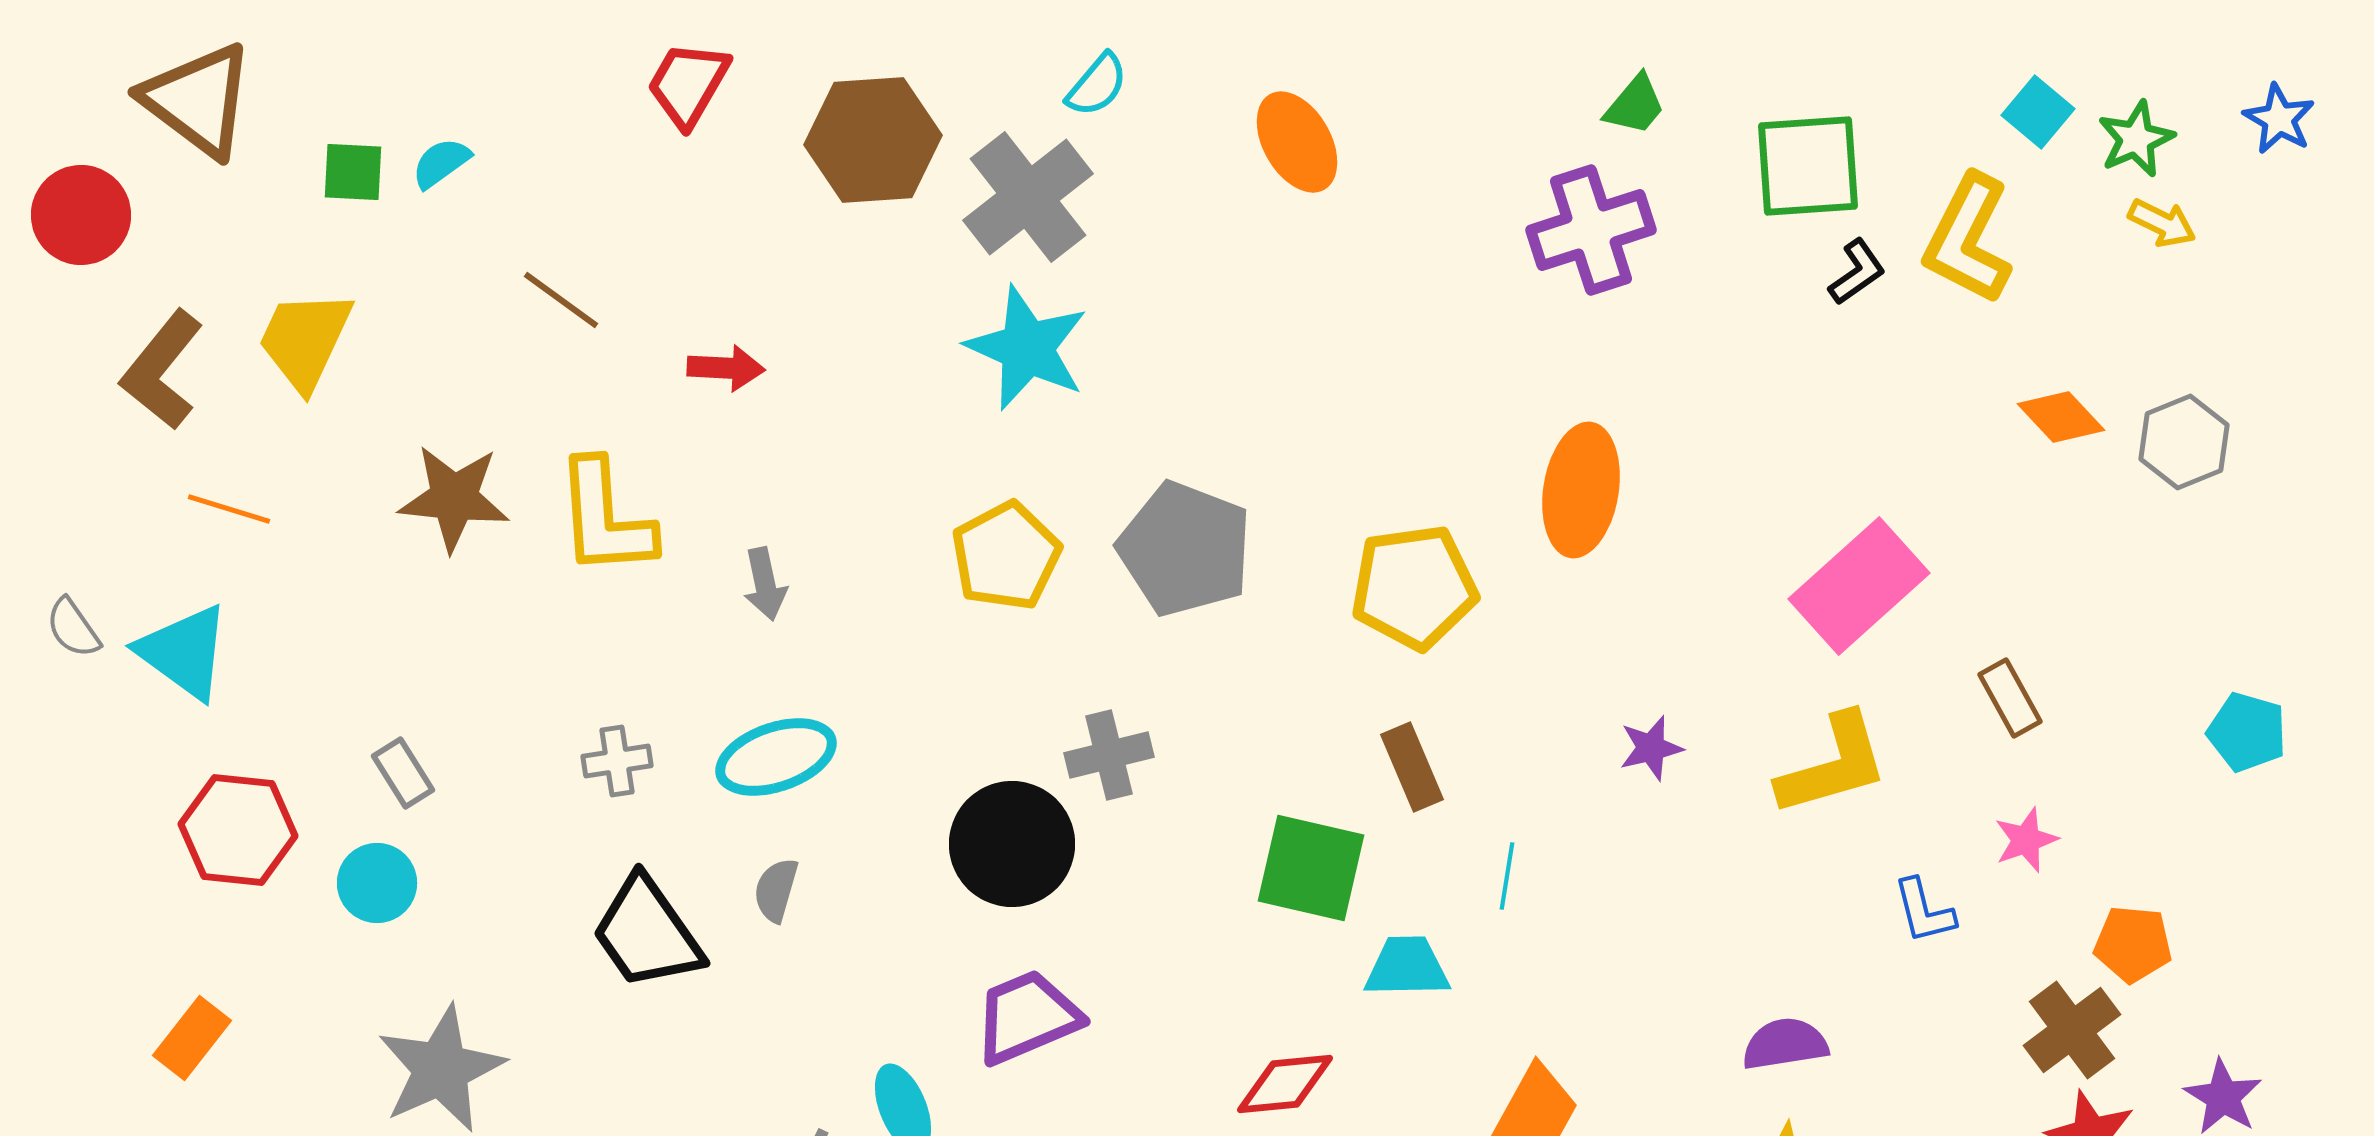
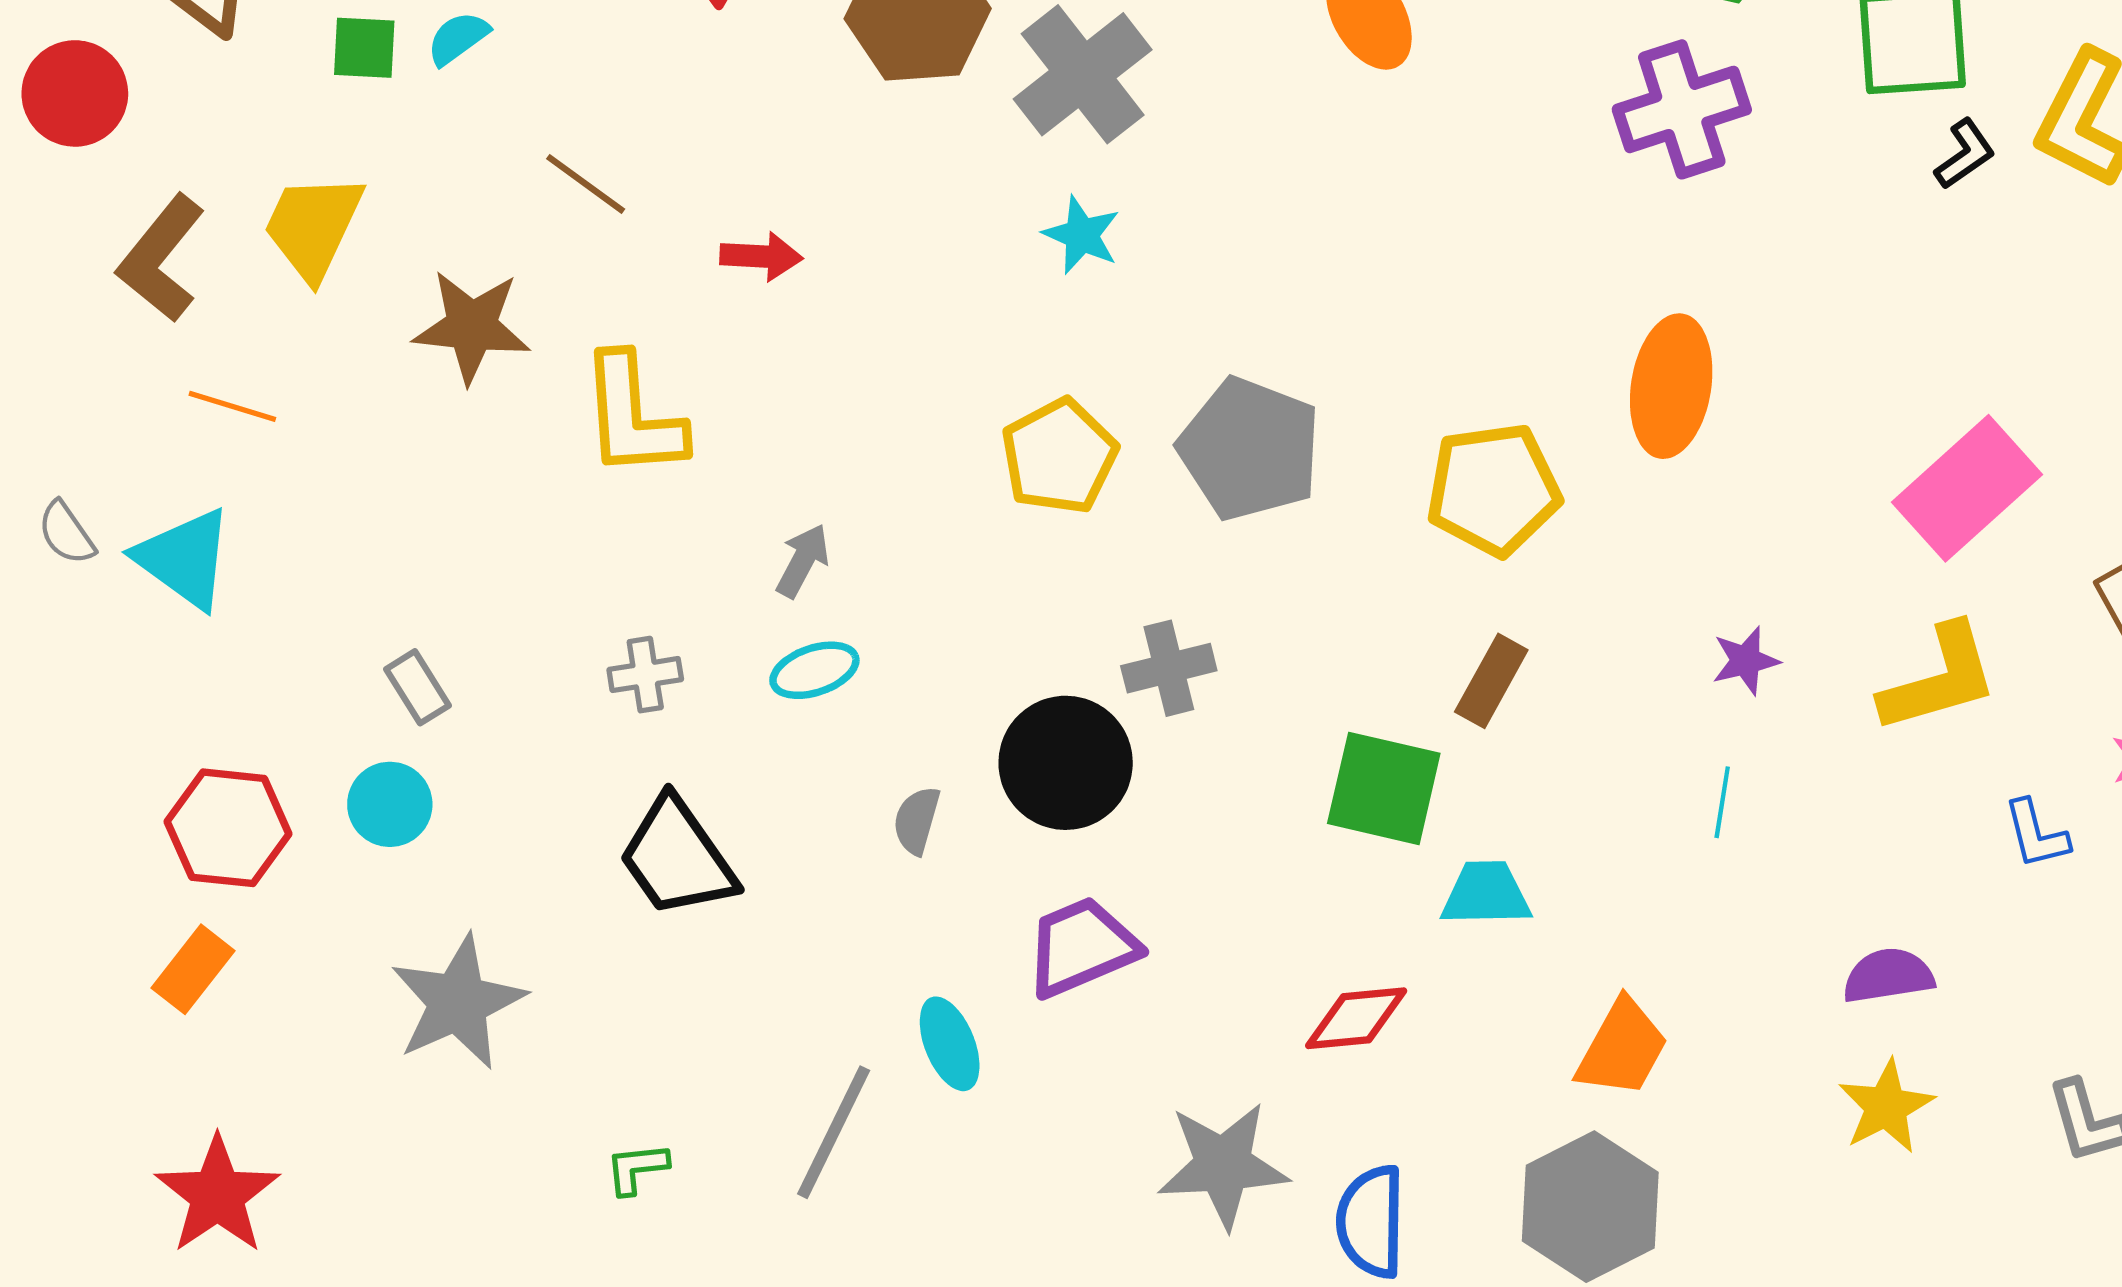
cyan star: (1027, 348) -> (1082, 235), size x0.6
brown star: (454, 498) -> (472, 327), moved
gray arrow: (765, 584) -> (803, 561), moved, turned -140
cyan ellipse: (776, 757) -> (814, 670), size x0.7
brown rectangle: (1412, 767) -> (1491, 681), turned 52
red hexagon: (238, 830) -> (228, 828), moved
cyan line: (1507, 876) -> (1722, 802), moved
gray semicircle: (776, 890) -> (917, 820), moved

